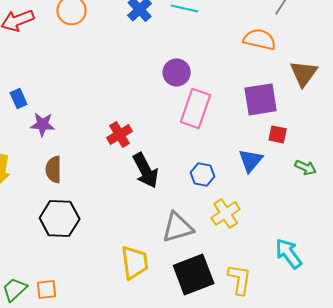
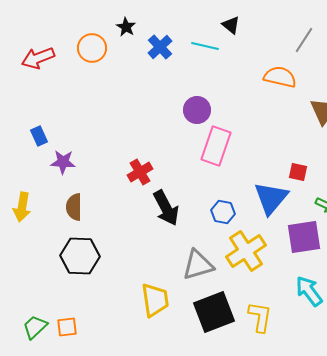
purple square: (261, 99) -> (304, 237), moved
blue triangle: (251, 160) -> (271, 198), size x1.4
yellow cross: (226, 213) -> (246, 251), size x1.4

